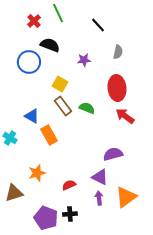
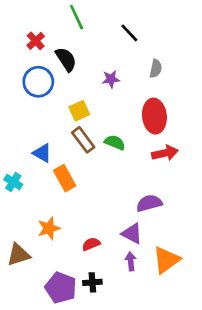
red cross: (34, 21) -> (36, 41), moved
black semicircle: (50, 45) -> (66, 59), turned 36
yellow square: (60, 84) -> (79, 111), turned 35
red arrow: (125, 116) -> (165, 153), turned 132

